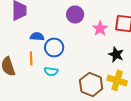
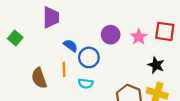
purple circle: (75, 14) -> (111, 35), moved
blue semicircle: (37, 36) -> (70, 46), turned 32

